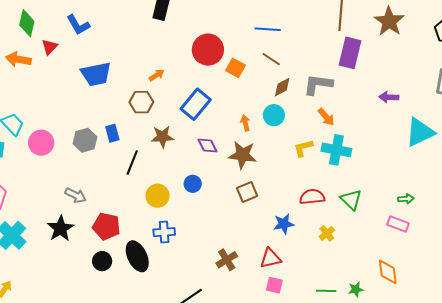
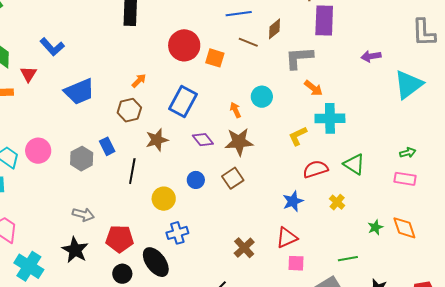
brown diamond: (282, 87) -> (275, 29), moved
pink circle: (41, 143) -> (38, 151), moved
yellow L-shape: (303, 148) -> (298, 136), moved
brown square: (247, 192) -> (233, 178), moved
green star: (356, 289) -> (375, 227), moved

